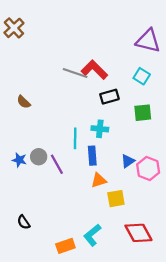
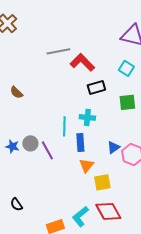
gray line: (75, 73) -> (58, 51), moved, turned -30
orange triangle: (99, 180) -> (86, 165), turned -35
red diamond: (138, 233) -> (108, 211), moved

